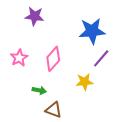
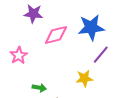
pink diamond: (53, 59) -> (56, 35), moved, turned 35

